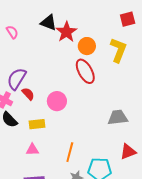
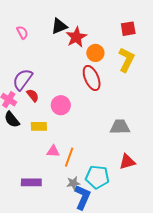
red square: (128, 19) -> (128, 29), moved
black triangle: (48, 23) -> (59, 26), turned -48
pink triangle: (32, 150) -> (53, 151), moved

